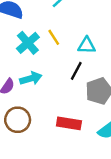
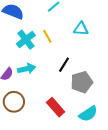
cyan triangle: (87, 45) -> (81, 29), moved
red rectangle: (69, 123) -> (56, 107), turned 36

